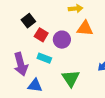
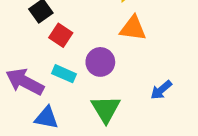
purple circle: (62, 40) -> (100, 62), moved
purple arrow: (21, 64) -> (25, 82), turned 130

